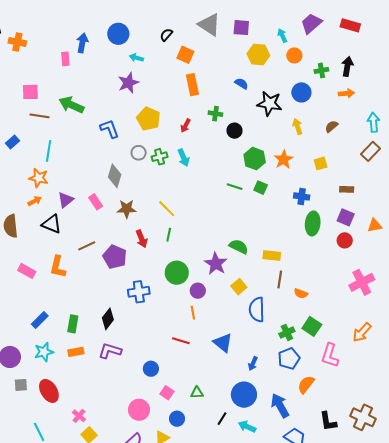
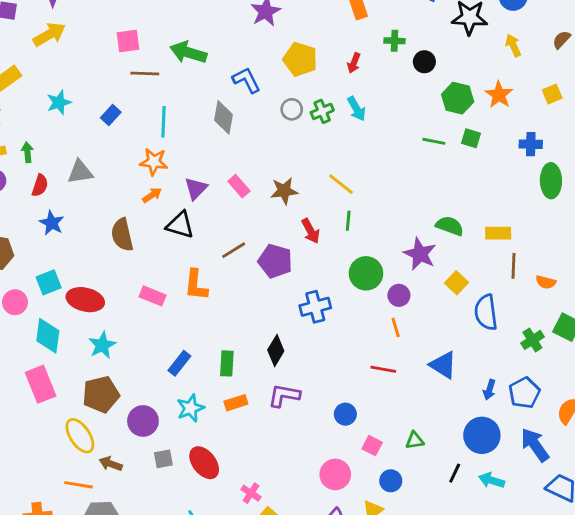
gray diamond: (115, 176) -> (224, 117), moved
blue pentagon: (289, 358) -> (524, 393), moved

